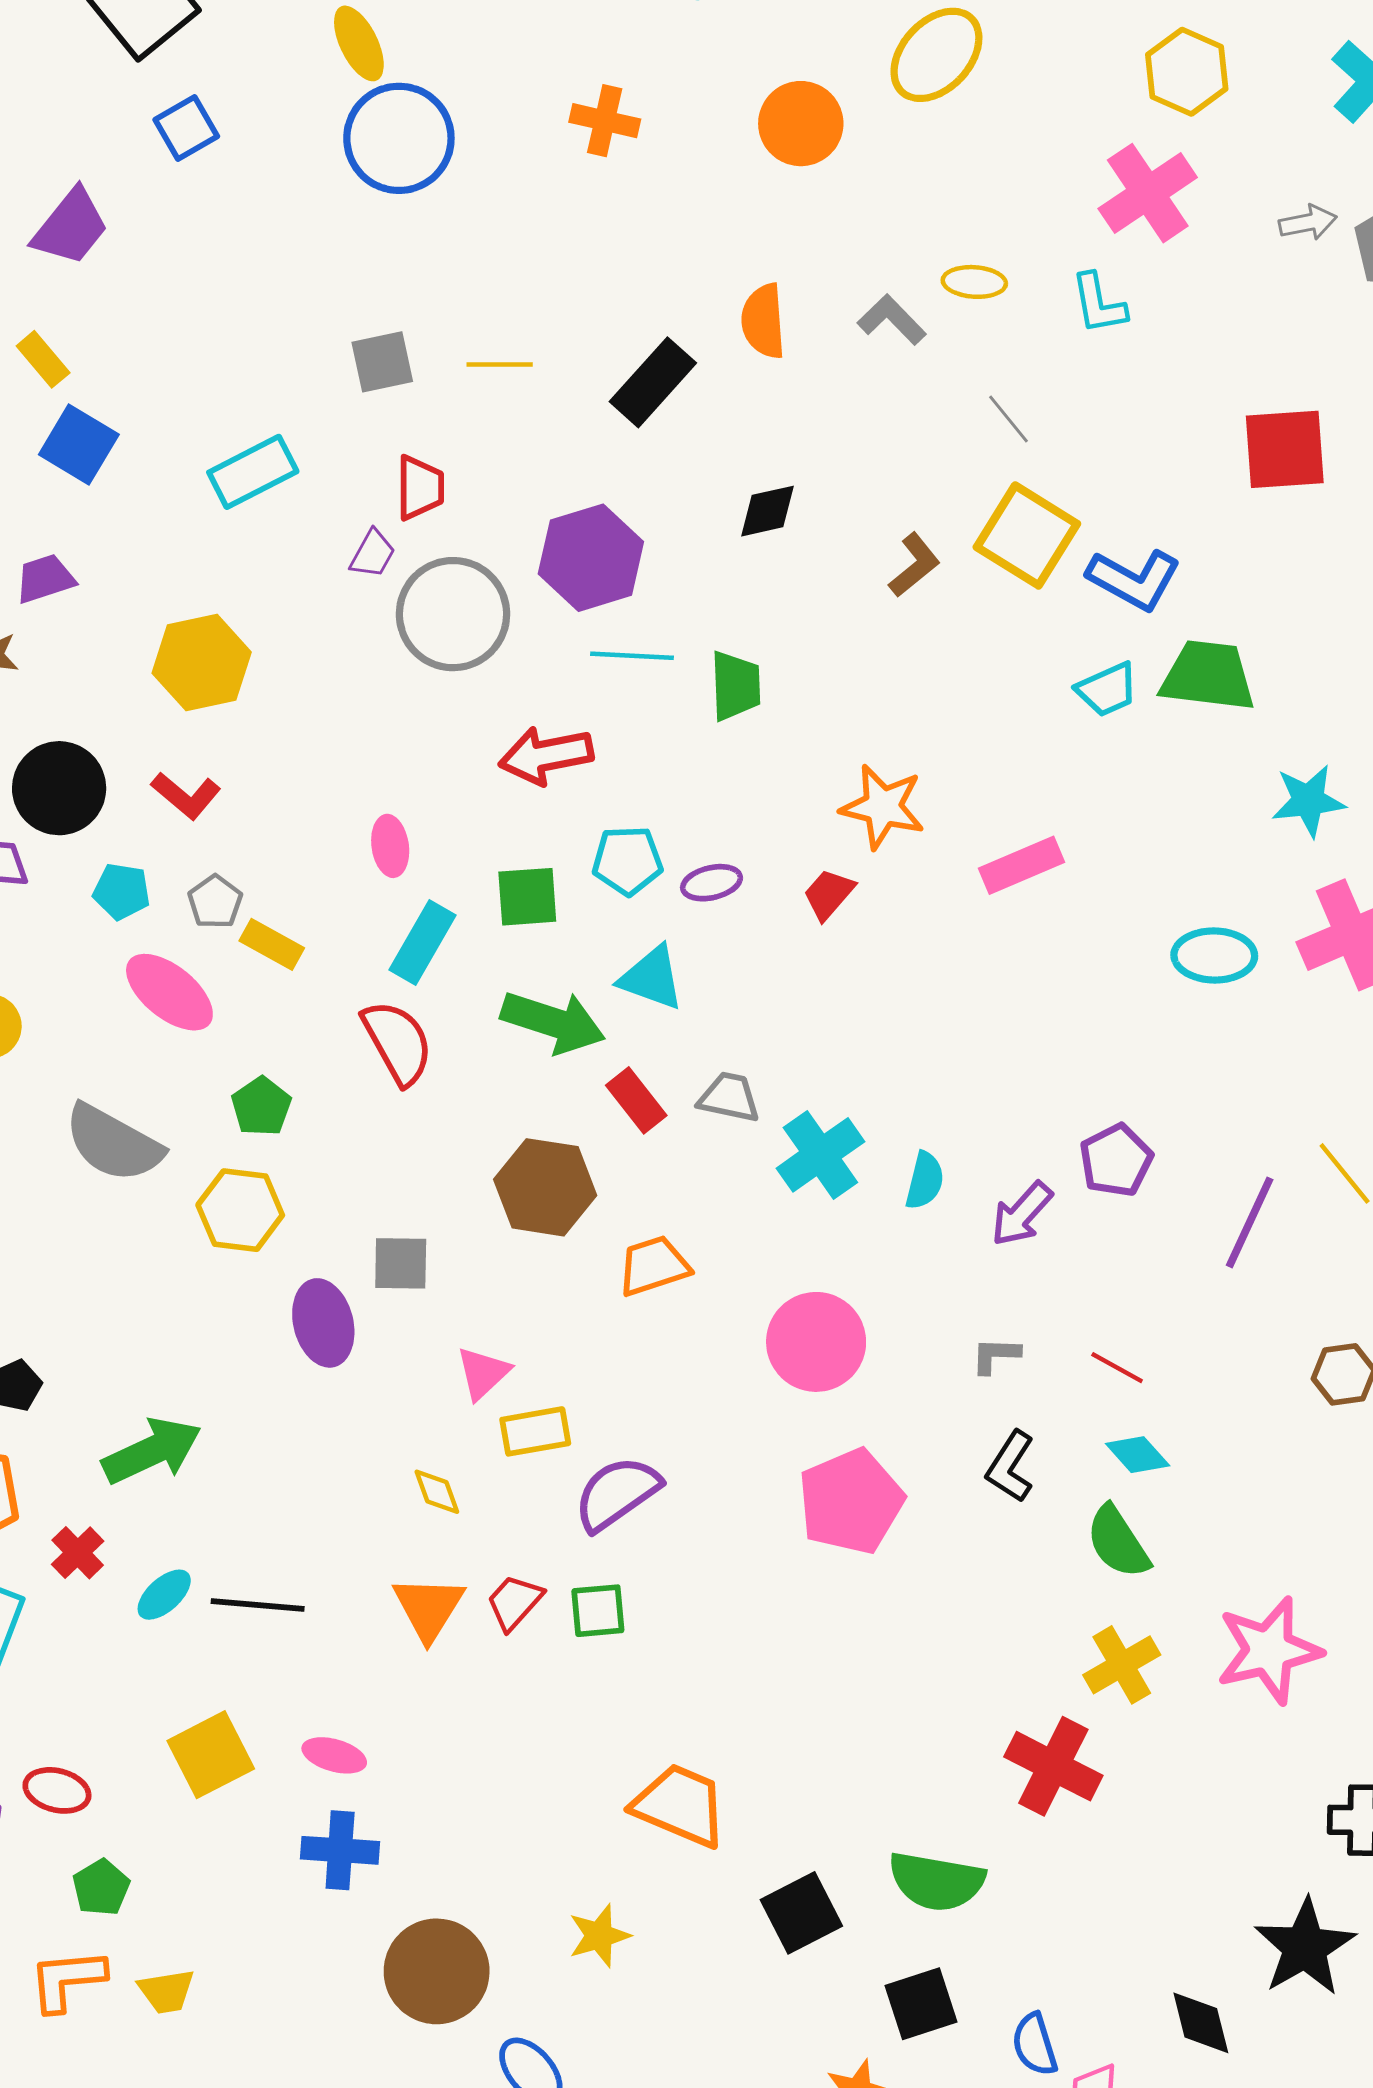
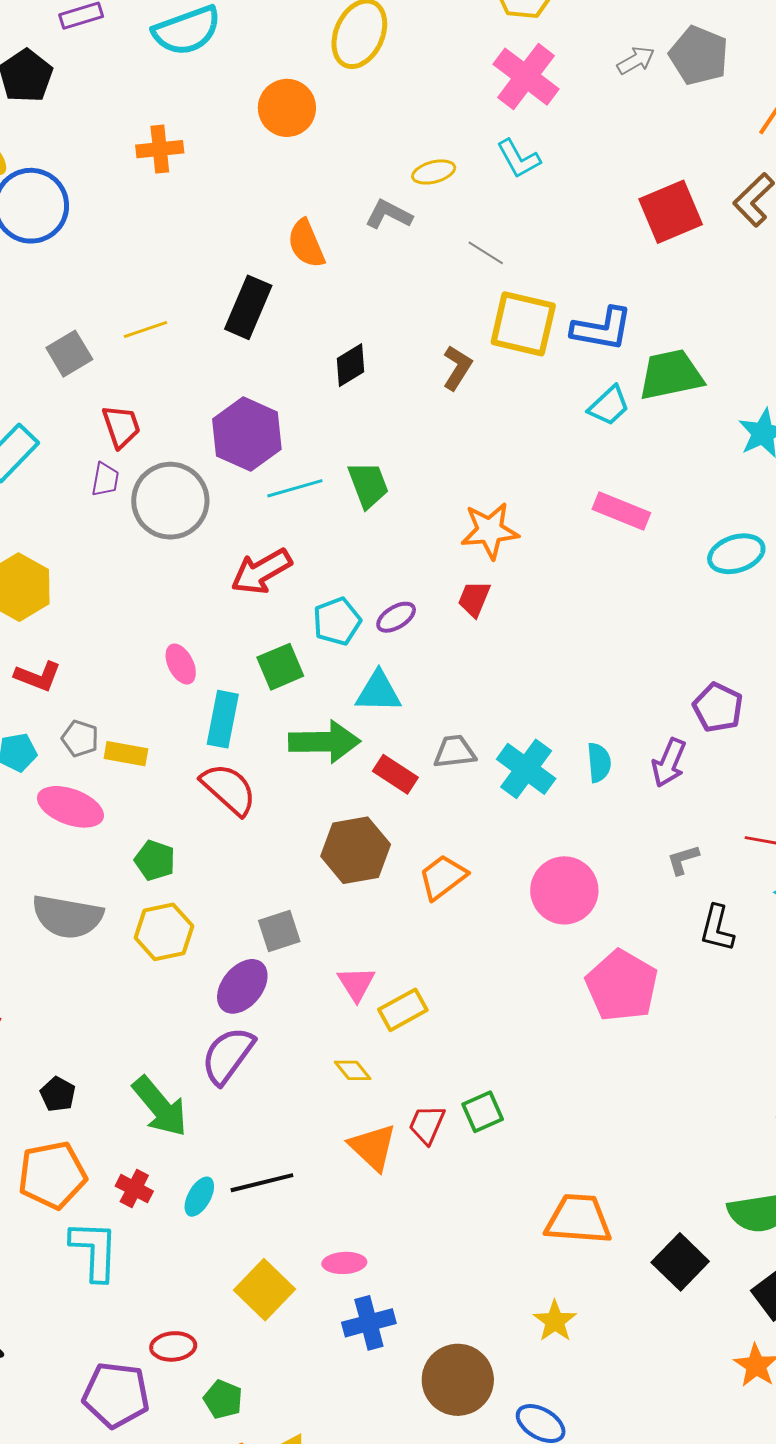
pink rectangle: (1021, 865) -> (621, 511), moved, turned 64
purple ellipse: (323, 1323) -> (242, 986), turned 72
green arrow: (152, 1451) -> (160, 1107), turned 94
purple semicircle: (617, 1493) -> (228, 1055), moved

